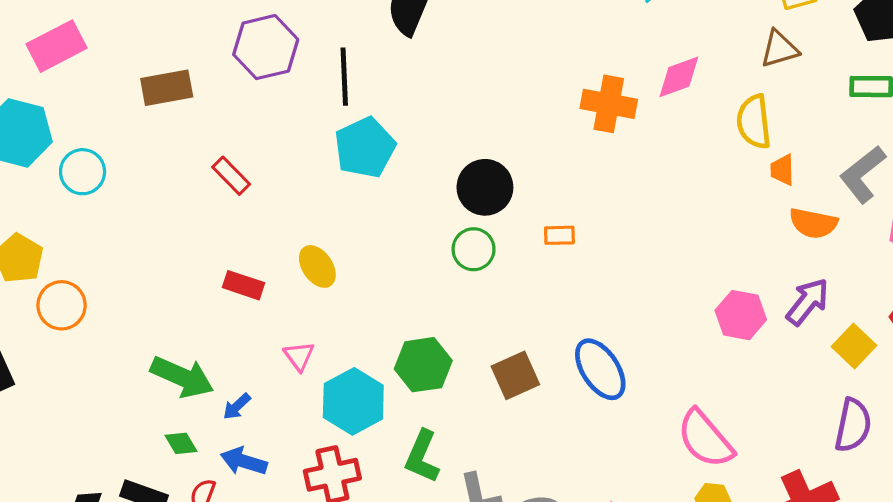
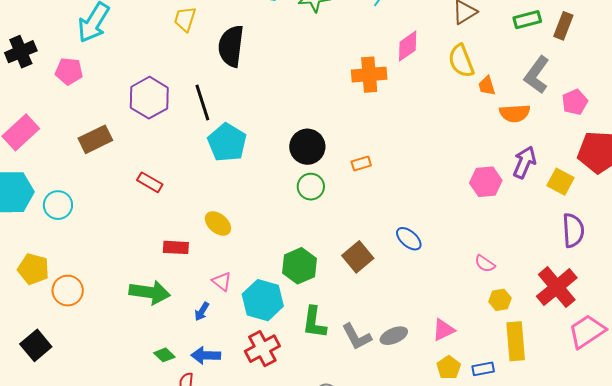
blue ellipse: (600, 369) -> (409, 239), size x0.7
green arrow: (182, 377) -> (150, 292), moved
blue arrow: (237, 406) -> (202, 312), moved
pink semicircle: (705, 439) -> (485, 264), size x0.5

